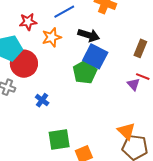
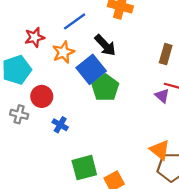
black arrow: (89, 35) -> (105, 45), turned 35
blue square: (95, 56) -> (91, 69), moved, turned 30
red circle: (24, 64) -> (42, 96), moved, size x0.7

